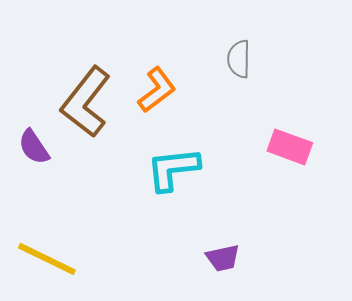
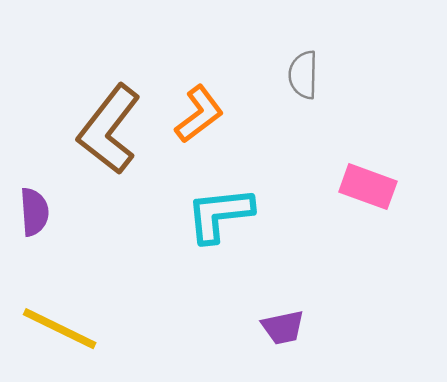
purple semicircle: (34, 147) -> (34, 212), moved, turned -150

